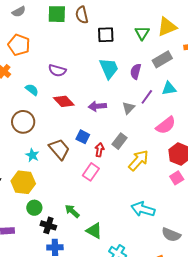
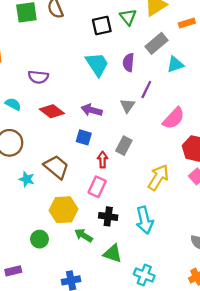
black square: (106, 35) -> (102, 26), moved
cyan triangle: (169, 88) -> (175, 64), moved
purple arrow: (97, 106) -> (92, 110), turned 30
blue square: (83, 137) -> (84, 137), moved
yellow arrow: (138, 160) -> (158, 177), moved
yellow hexagon: (23, 182) -> (63, 210), moved
cyan arrow: (143, 209) -> (145, 220), moved, turned -110
black cross: (48, 225) -> (108, 216), moved

